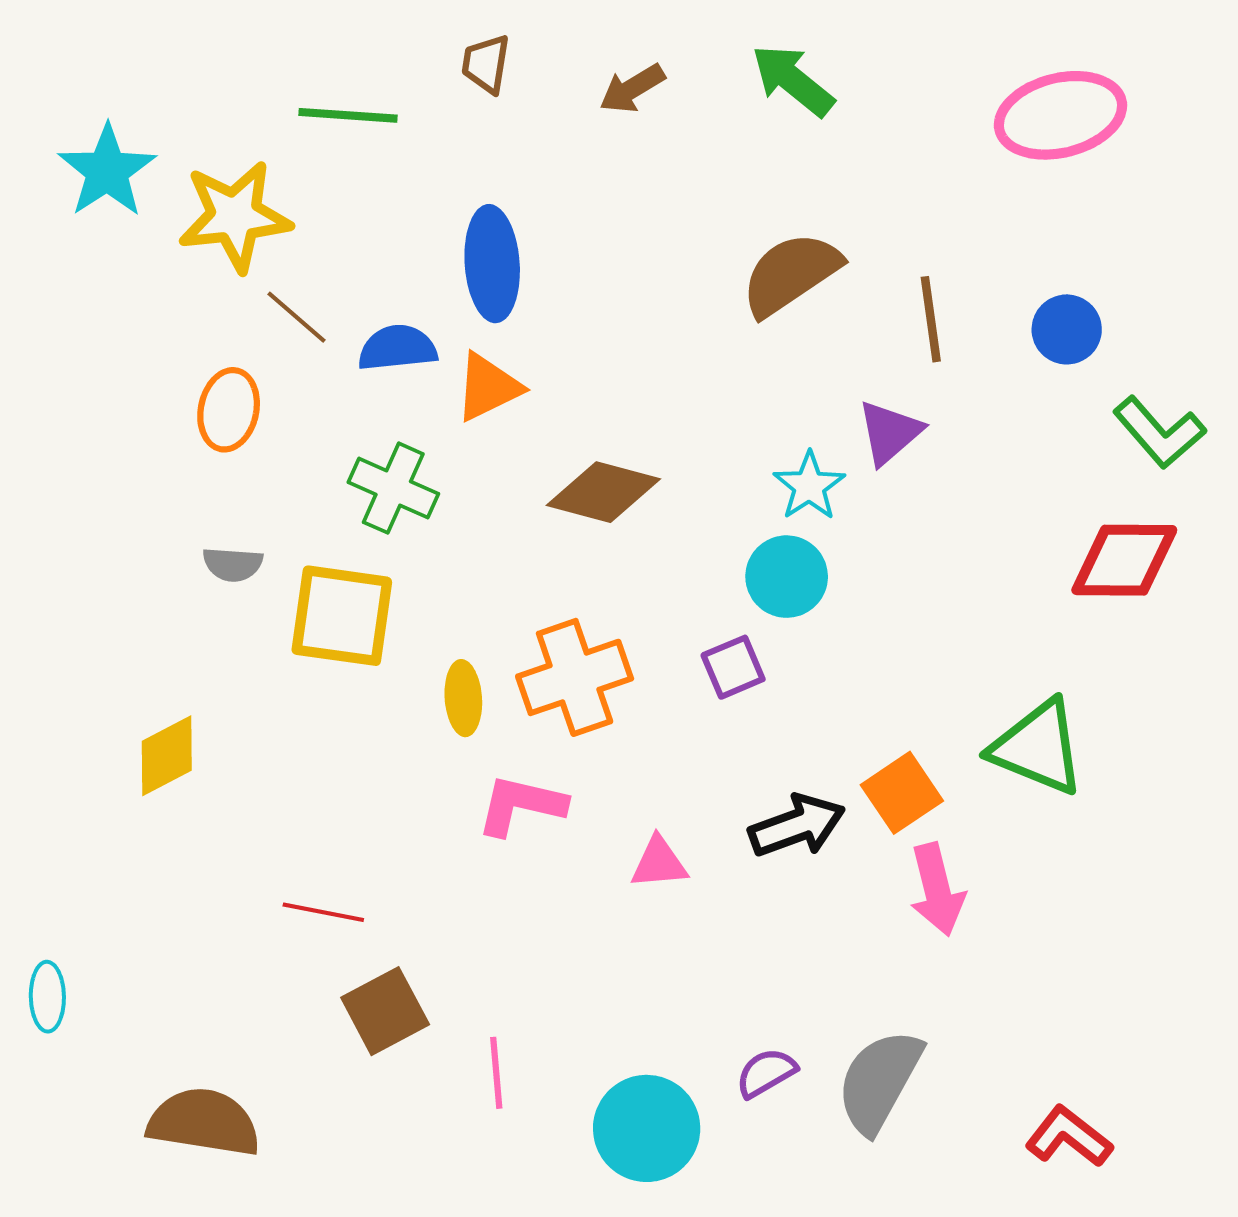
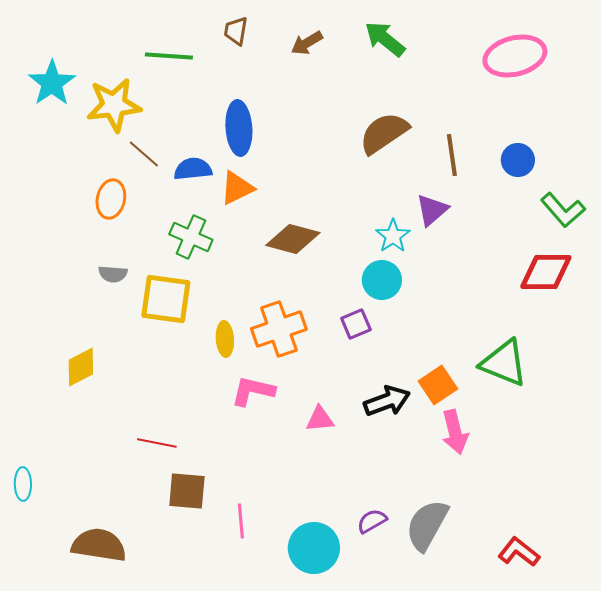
brown square: (385, 1011) -> (187, 491), turned 33

